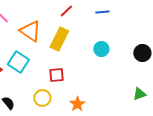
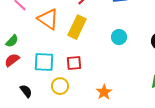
cyan square: (18, 62) -> (44, 62), moved, turned -30
orange star: (77, 104) -> (104, 92), moved

